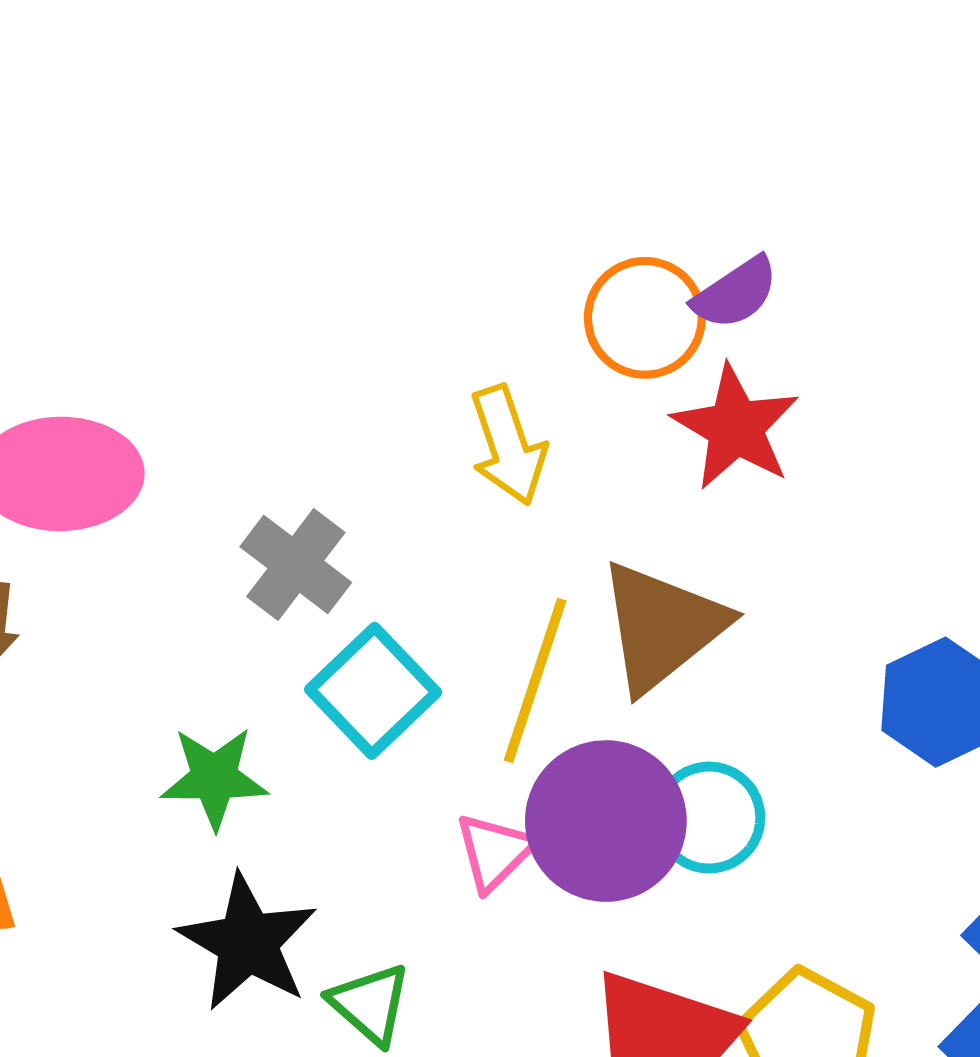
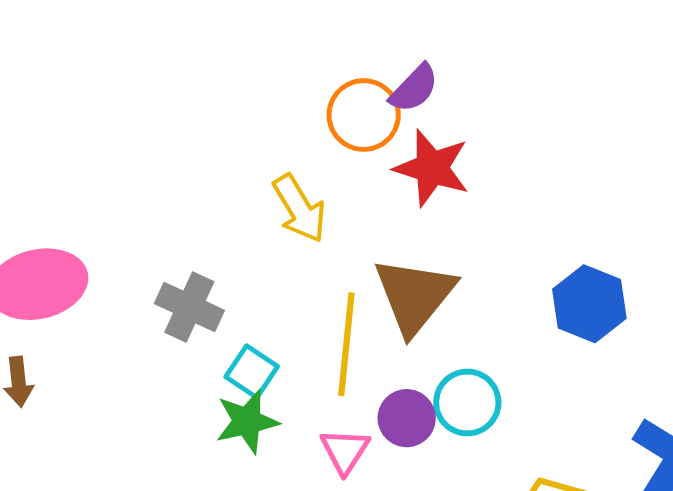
cyan square: (373, 691) -> (252, 372), size x0.7
green star: (214, 778) -> (247, 421), moved
purple circle: (606, 821) -> (407, 418), size x0.6

